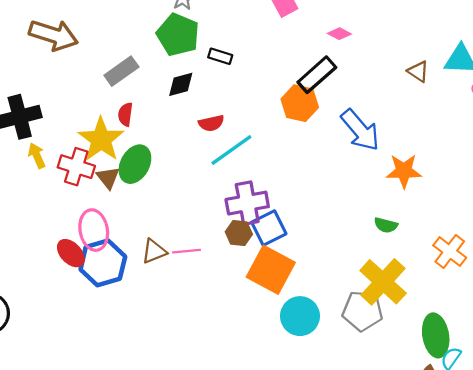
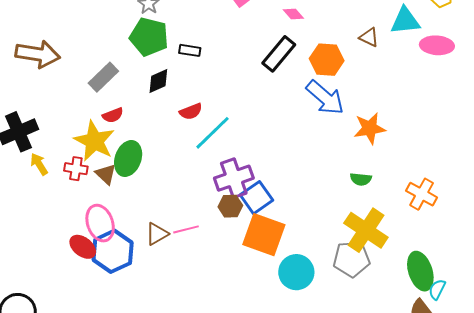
pink diamond: (339, 34) -> (293, 14), turned 30
orange hexagon: (300, 103) -> (327, 60), moved
red semicircle: (125, 114) -> (113, 115), turned -110
red cross: (76, 167) -> (76, 169), size x0.7

